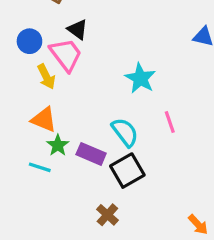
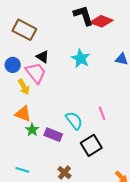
cyan star: (140, 78) -> (81, 58), moved
cyan line: (40, 167) -> (22, 170), moved
black square: (127, 171) -> (91, 145), moved

